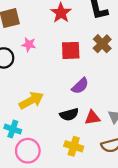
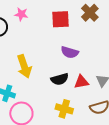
purple semicircle: (80, 86) -> (70, 52), turned 60
yellow arrow: (31, 100) -> (24, 66), turned 100

